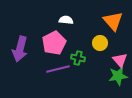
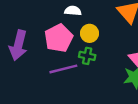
yellow circle: (100, 43) -> (89, 33), moved

